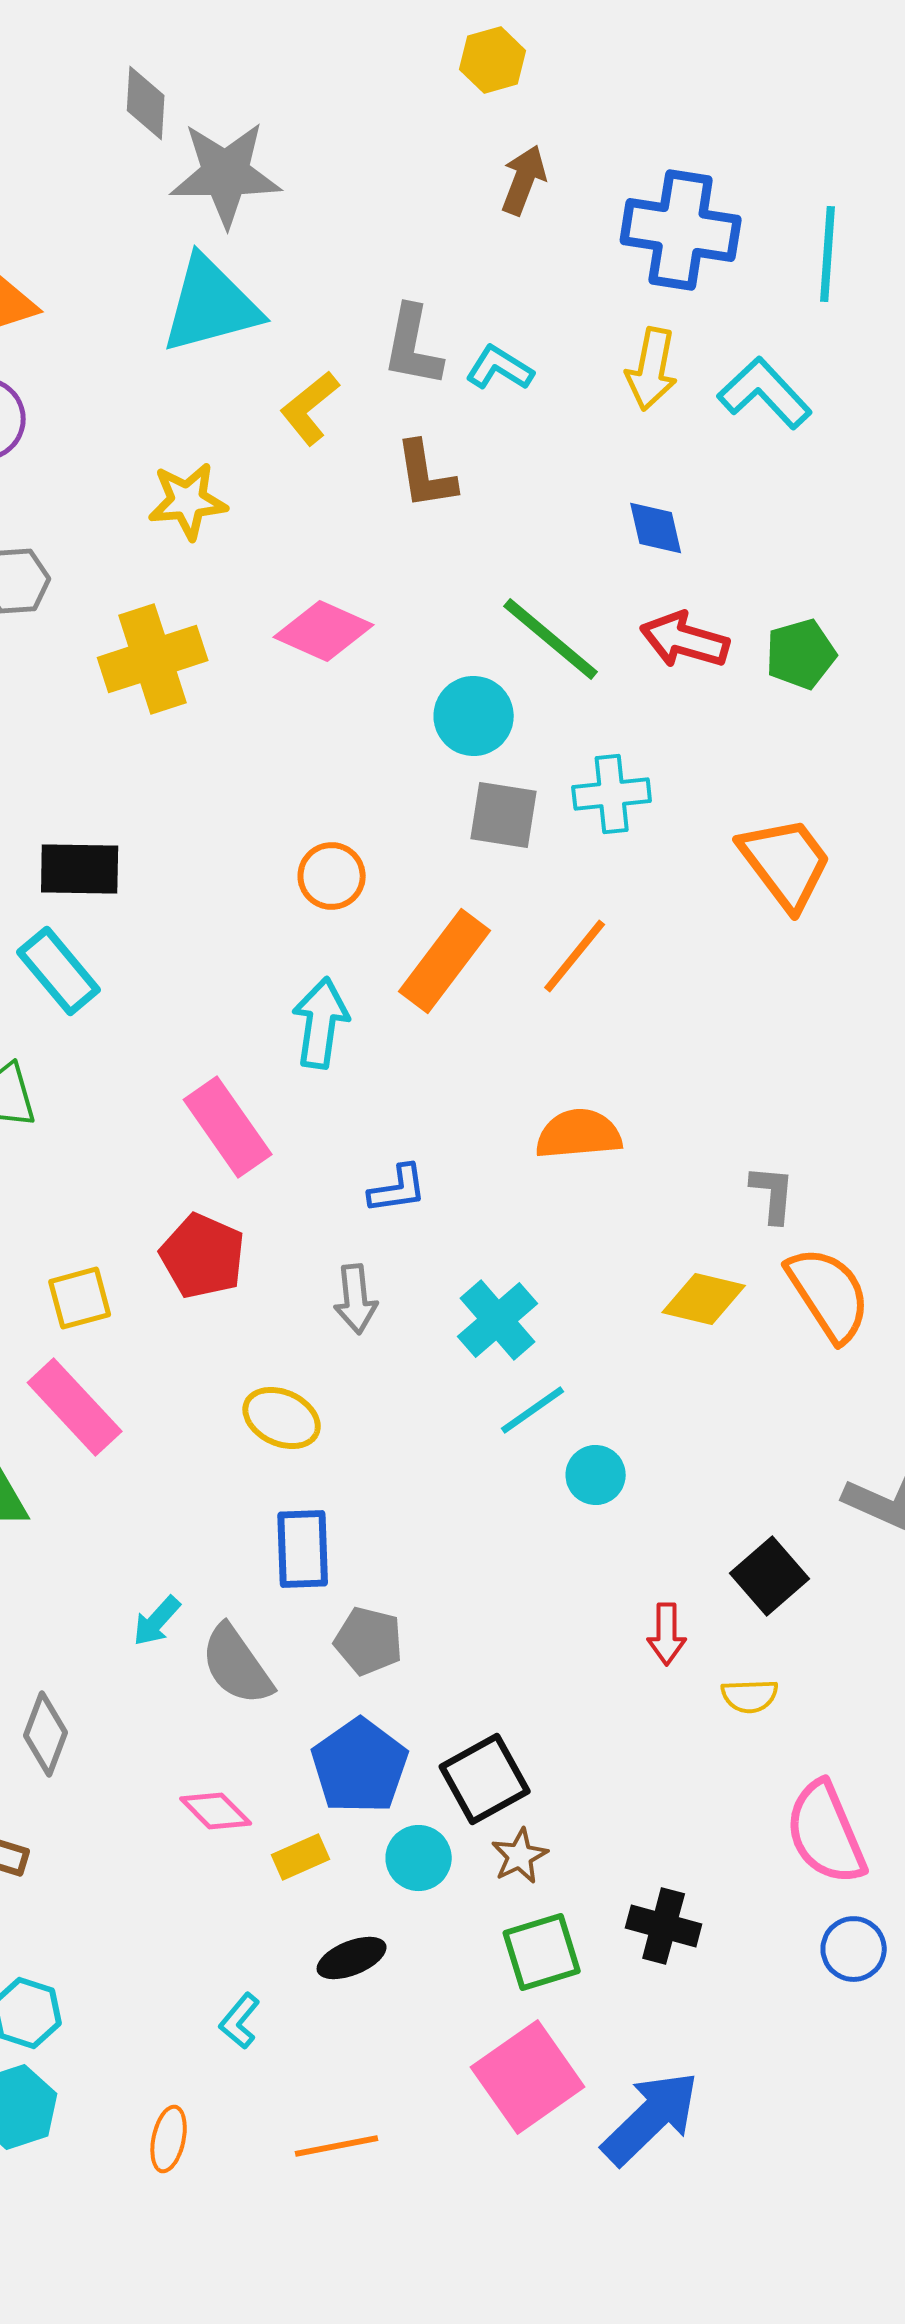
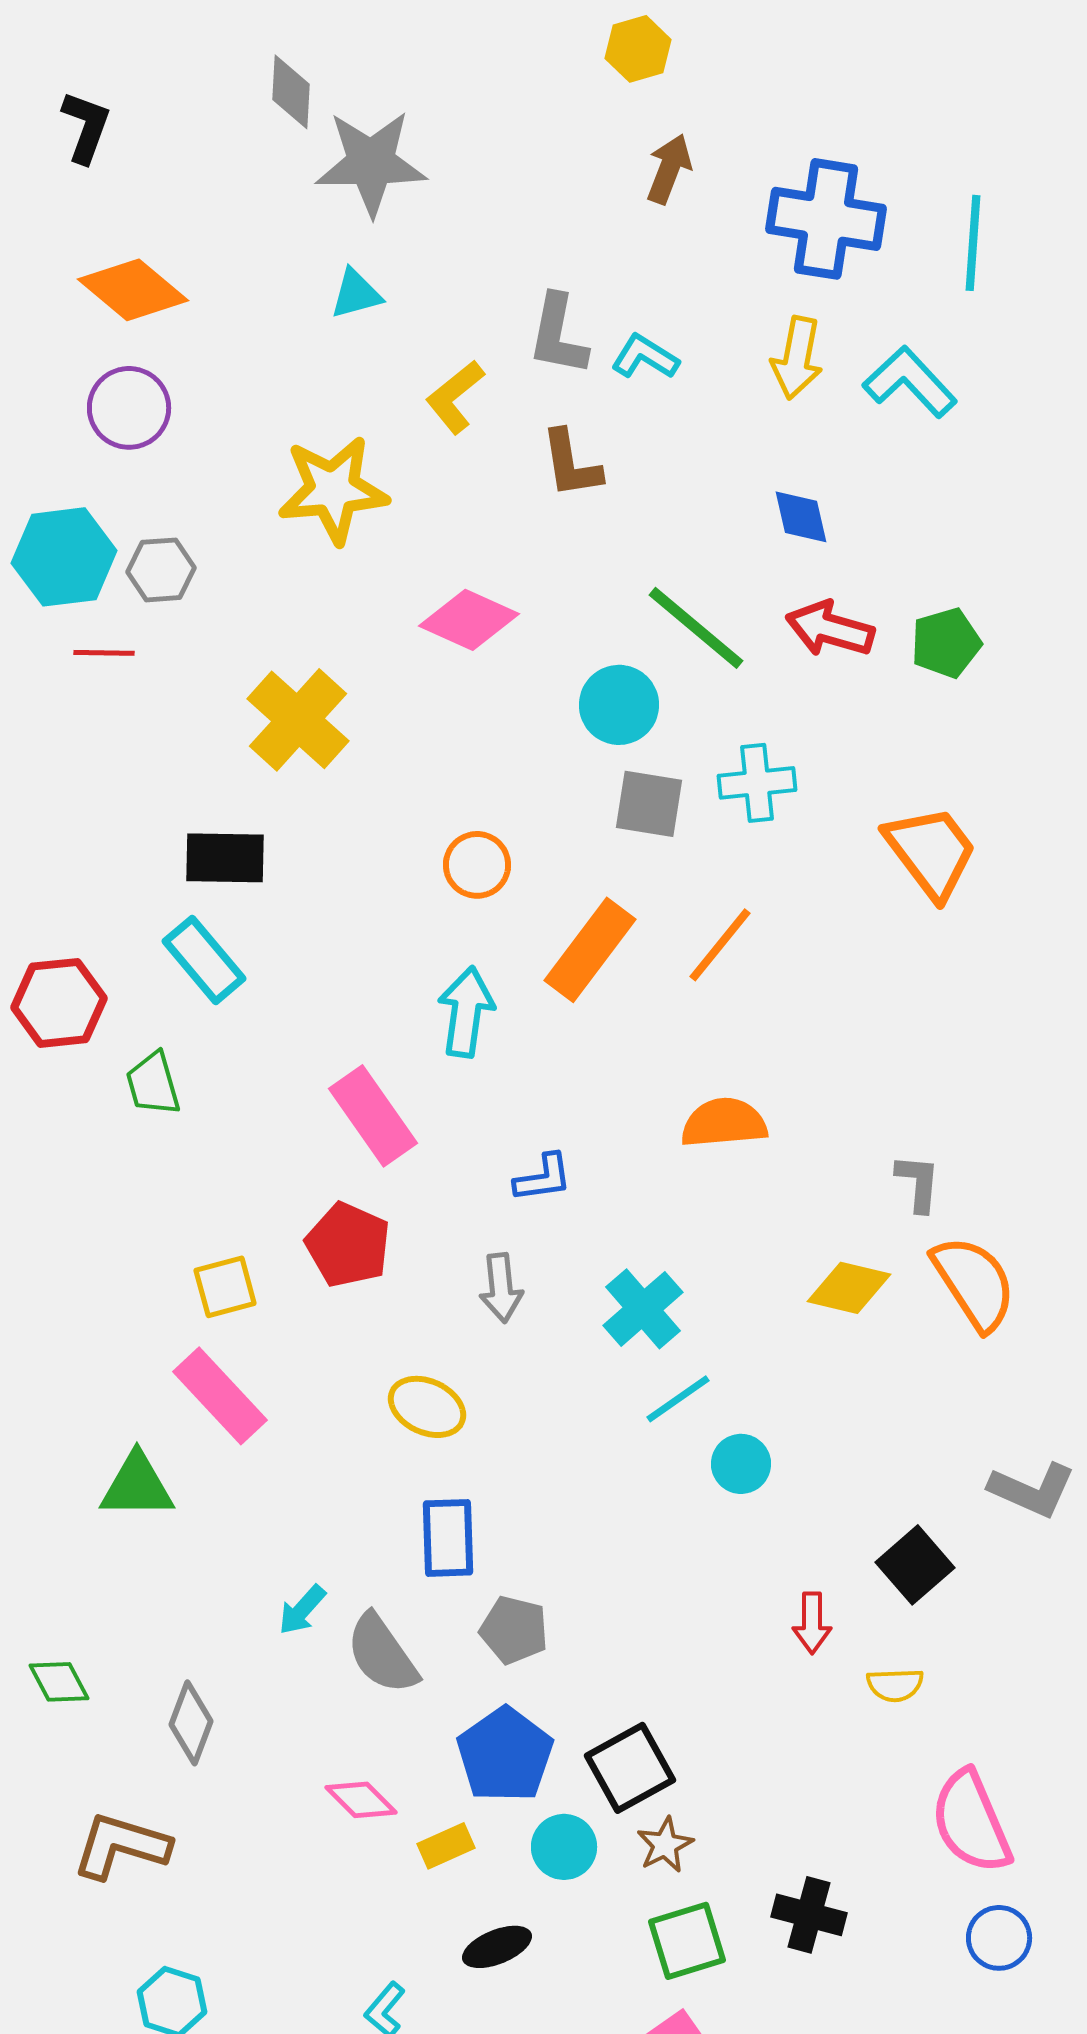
cyan triangle: (211, 305) -> (356, 294), size x0.5
yellow star: (188, 501) -> (333, 490), size x1.4
yellow cross: (153, 659) -> (298, 720), moved, turned -30

